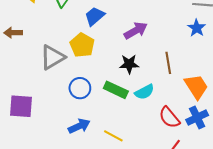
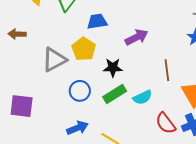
blue trapezoid: (95, 16) -> (97, 21), turned 30
black star: (129, 64) -> (113, 68), moved
green rectangle: (116, 90) -> (115, 94), turned -60

